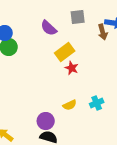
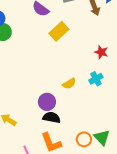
red star: (72, 68) -> (101, 52), moved

